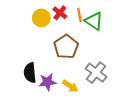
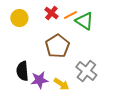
orange line: (79, 15) -> (70, 15), turned 72
yellow circle: (41, 18) -> (19, 18), moved

